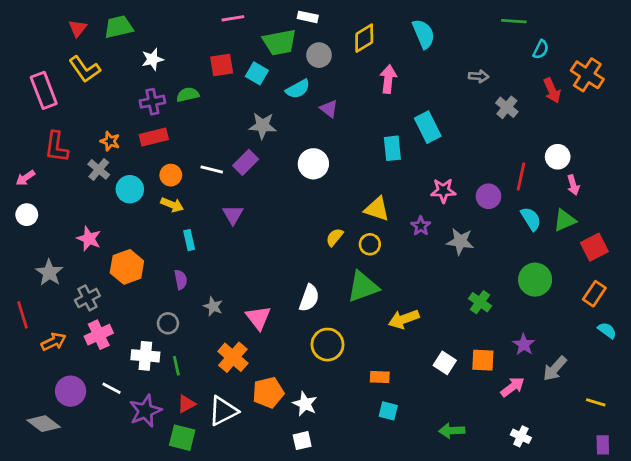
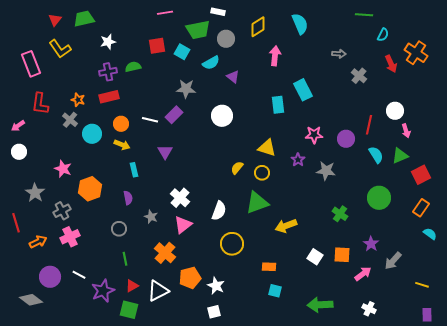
pink triangle: (258, 318) -> (183, 225), turned 30
white cross: (145, 356) -> (180, 198), moved, turned 36
green arrow: (452, 431) -> (320, 305), size x1.4

